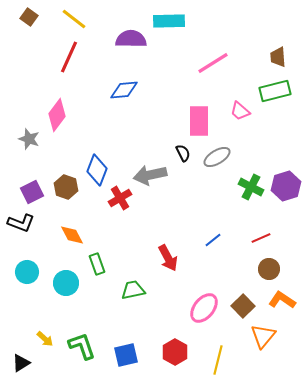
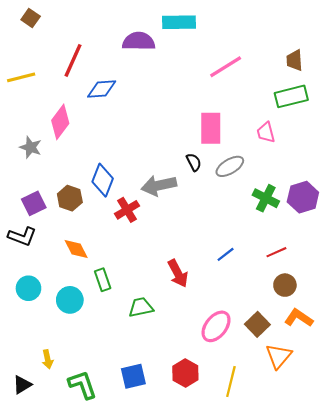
yellow line: (74, 19) -> (21, 77), moved, turned -52
blue diamond: (124, 90) -> (102, 89), moved
pink trapezoid: (240, 111) -> (266, 132), moved, turned 35
yellow arrow: (45, 339) -> (48, 359), turned 36
green L-shape: (82, 346) -> (83, 385), moved

